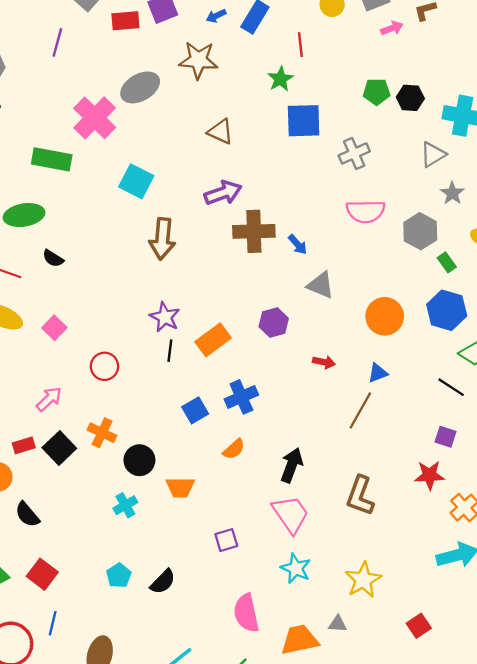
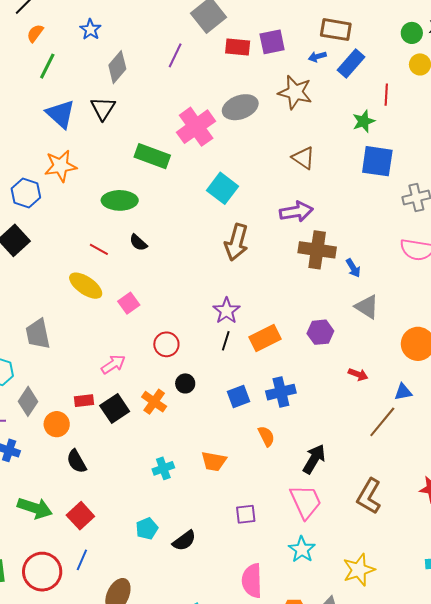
orange semicircle: (234, 449) -> (266, 436), turned -85
black circle: (139, 460) -> (185, 383), moved, size x0.7

